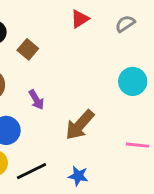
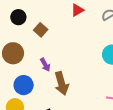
brown arrow: (80, 125) -> (62, 83), moved, turned -60

